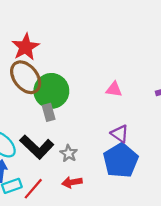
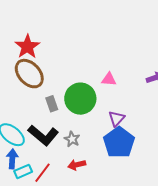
green circle: (51, 91) -> (80, 99), moved
purple triangle: (120, 134) -> (117, 119), turned 42

